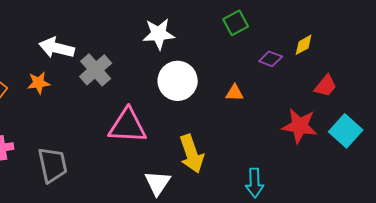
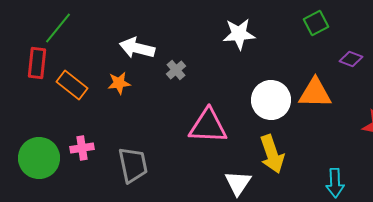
gray cross: (96, 70) -> (176, 70), size x0.6
white circle: (178, 81) -> (271, 100), moved
orange triangle: (235, 93) -> (315, 93), size x1.8

